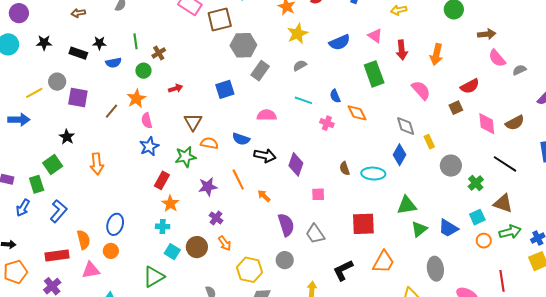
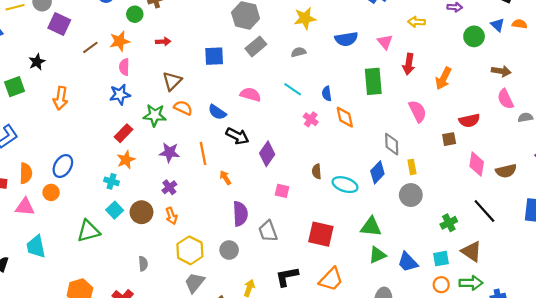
gray circle: (451, 166) -> (411, 195), moved

